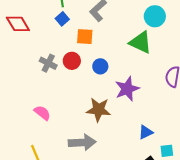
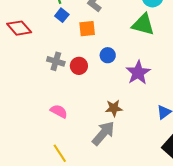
red circle: (72, 61) -> (79, 66), moved
brown star: (99, 110) -> (114, 108), moved, size x0.7
gray arrow: (82, 142) -> (103, 133), turned -36

